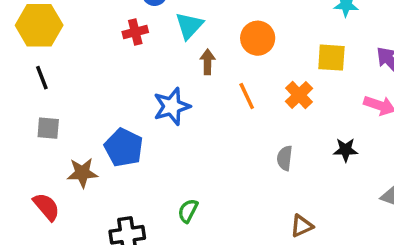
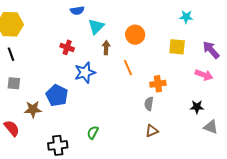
red cross: (135, 32) -> (67, 47), moved, turned 32
orange cross: (299, 95) -> (158, 84), moved, turned 35
black star: (346, 150) -> (197, 107), moved
brown triangle: (302, 226) -> (152, 131), moved

